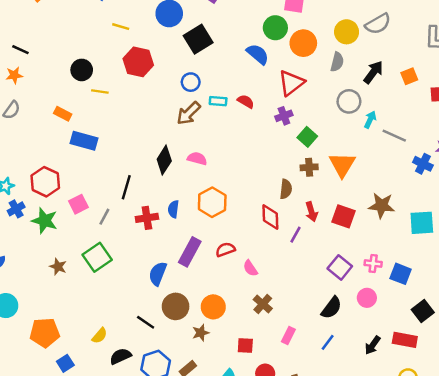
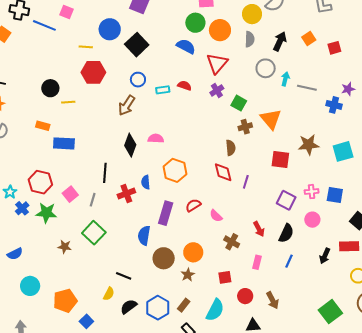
yellow line: (121, 27) -> (86, 47), moved
brown arrow: (189, 113) -> (127, 105), moved
red arrow: (311, 212) -> (259, 229), moved
black line: (146, 322) -> (124, 276), moved

